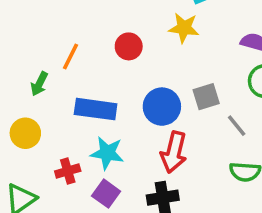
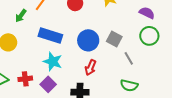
gray square: (206, 97) -> (114, 39), turned 35
red arrow: (174, 152) -> (91, 67), size x0.7
red cross: (68, 171) -> (25, 79), moved

